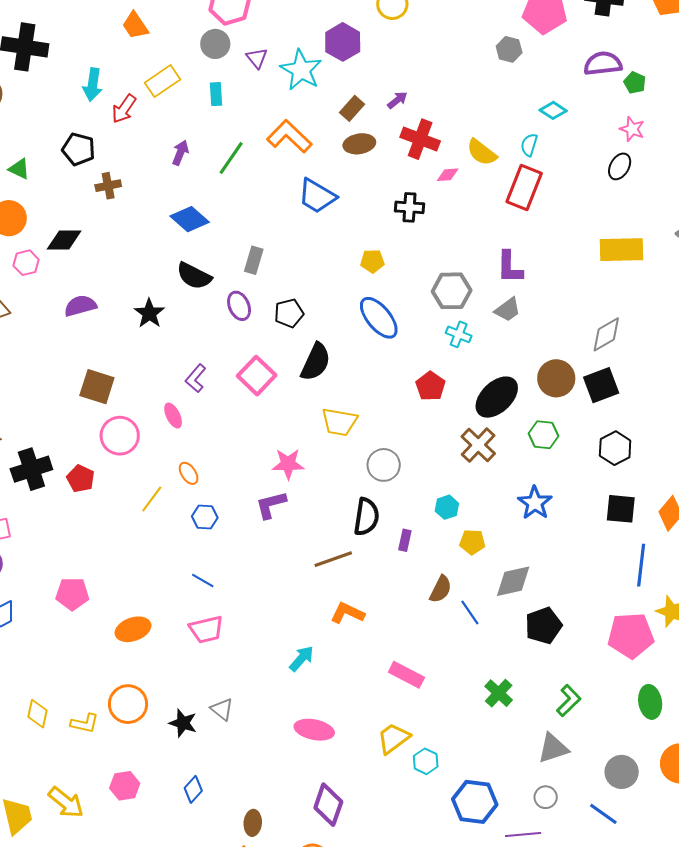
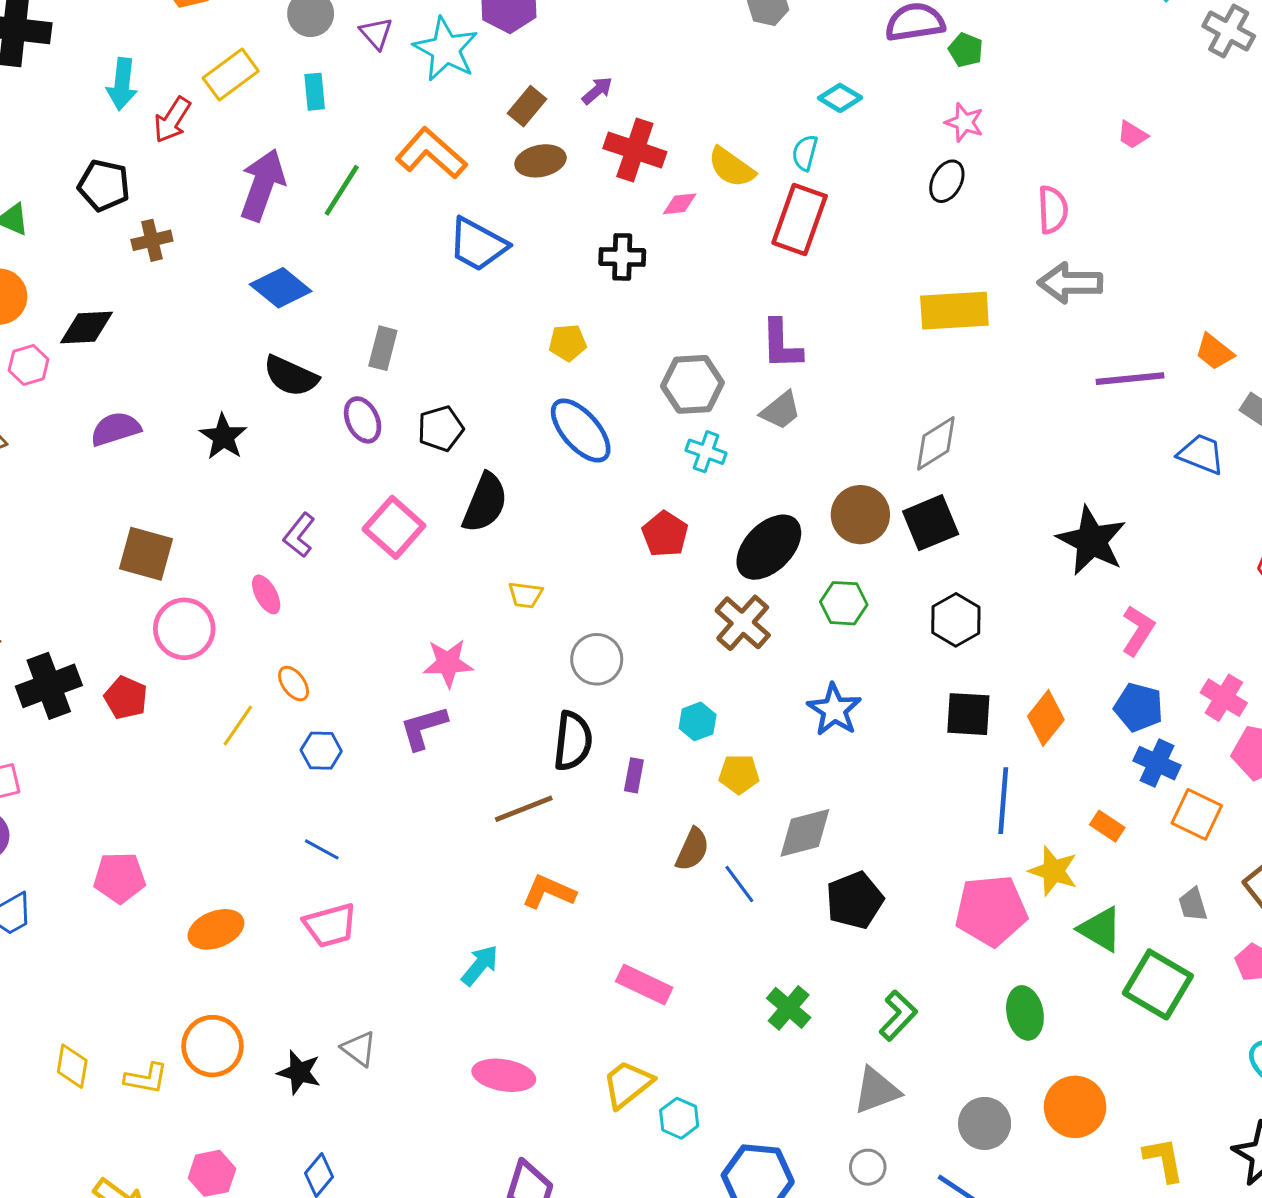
purple arrow: (180, 153) -> (262, 185), size x1.8
yellow trapezoid: (339, 422) -> (525, 595), size x0.6

